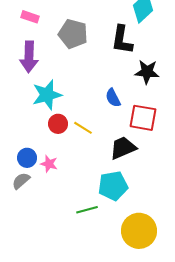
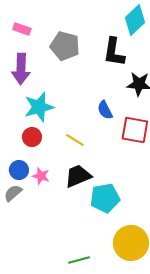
red circle: (58, 124) -> (32, 137), moved
black trapezoid: (123, 148) -> (78, 176), moved
green line: (87, 210) -> (79, 260), moved

